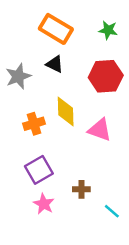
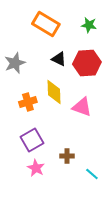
black triangle: (55, 64) -> (59, 59), moved

